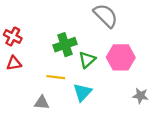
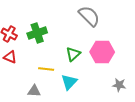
green cross: (65, 45) -> (37, 33), moved
red triangle: (14, 63) -> (10, 57), turned 32

